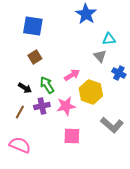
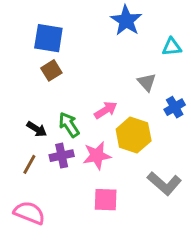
cyan triangle: (109, 39) -> (172, 47), moved
brown square: (35, 57) -> (51, 70), moved
blue cross: (119, 73) -> (175, 107), turned 32

